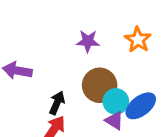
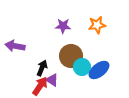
orange star: (138, 40) -> (97, 25), turned 30
purple triangle: (114, 121) -> (52, 80), moved

